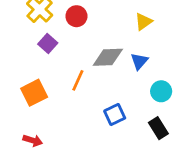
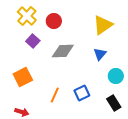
yellow triangle: (143, 22) -> (103, 25), size x1.5
gray diamond: (108, 57) -> (63, 51), moved
orange line: (78, 80) -> (55, 95), moved

